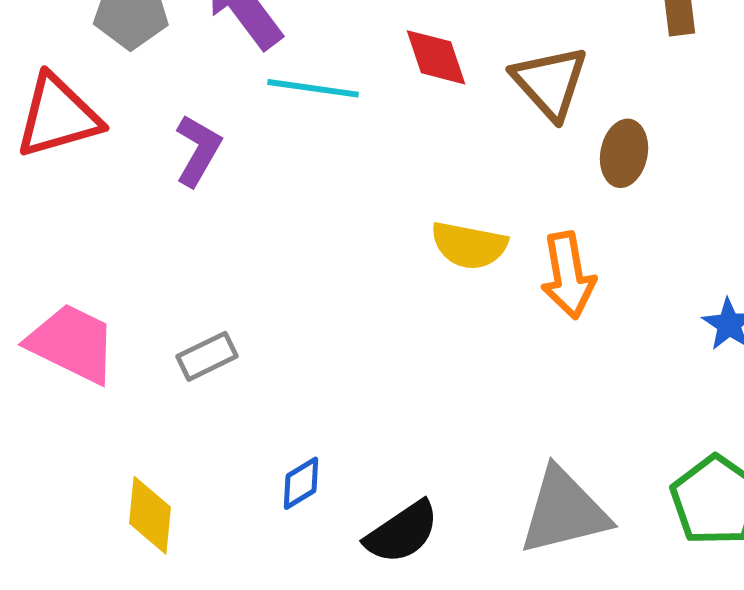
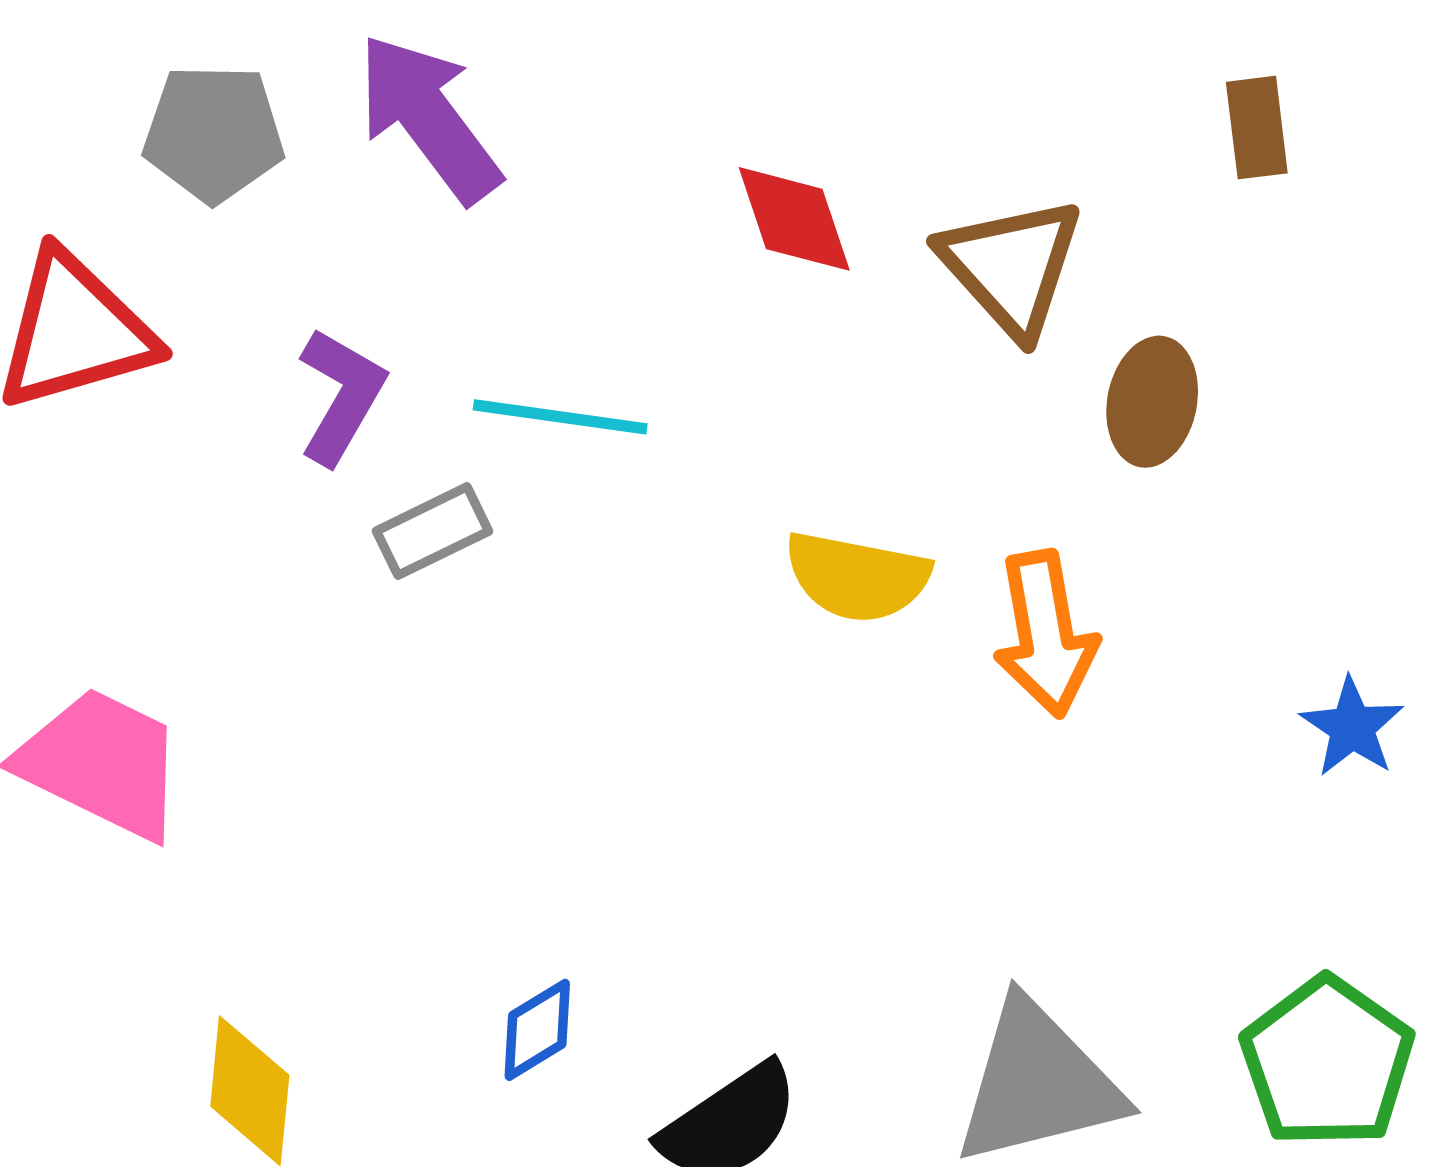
cyan line: (313, 88) -> (560, 417), moved
gray rectangle: (207, 356) -> (433, 531), moved

